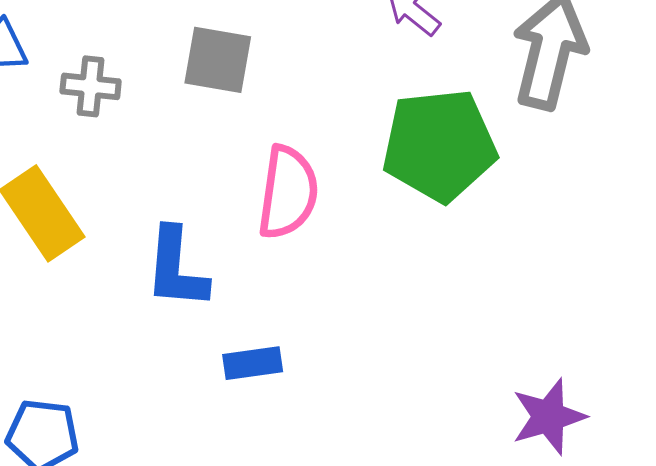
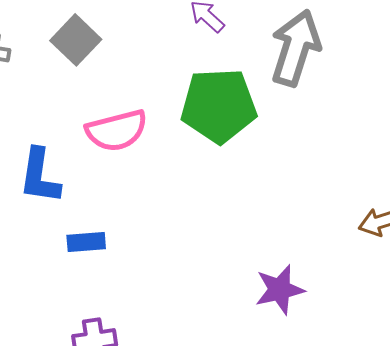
gray square: (218, 60) -> (76, 40), turned 30
pink semicircle: (288, 192) -> (117, 130), turned 64

